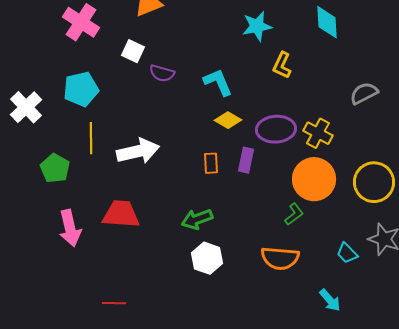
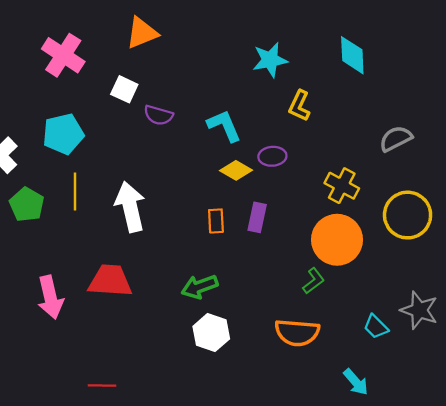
purple ellipse: (276, 129) -> (272, 156), moved, size x0.6
white arrow: (138, 151) -> (130, 207), turned -90
green pentagon: (55, 168) -> (27, 204), moved
yellow circle: (374, 182) -> (408, 215), moved

